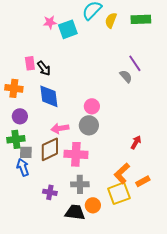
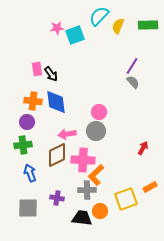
purple line: (135, 63) -> (132, 66), moved, turned 66
orange cross: (14, 88) -> (33, 101), moved
gray square: (26, 152) -> (28, 208), moved, size x1.5
orange L-shape: (122, 173) -> (96, 175), moved

